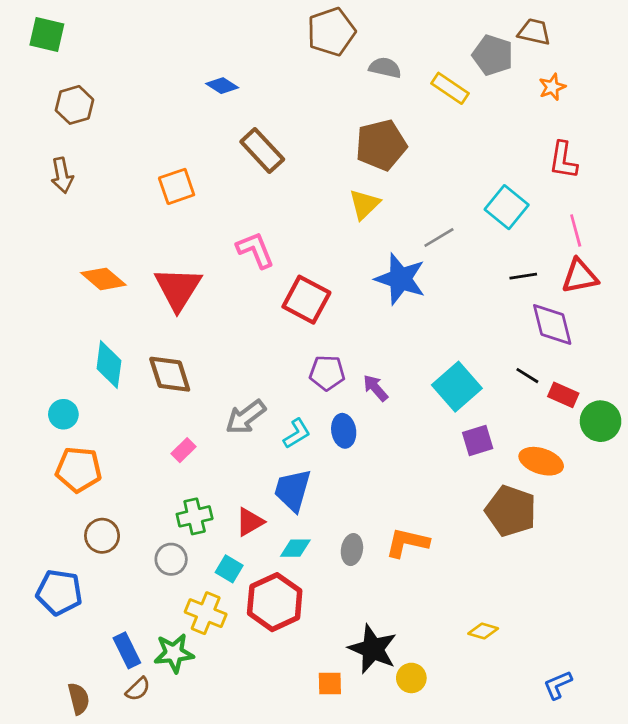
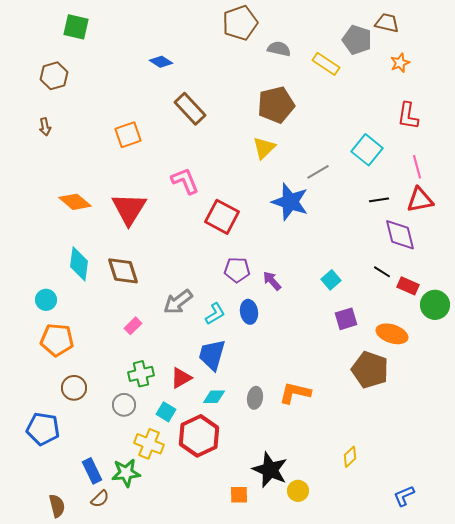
green square: (47, 35) -> (76, 27), moved
brown arrow: (62, 175) -> (45, 127), size x0.7
cyan square: (457, 387) -> (331, 280), size x0.6
yellow diamond: (483, 631) -> (350, 457), turned -60

